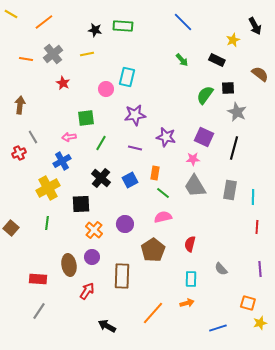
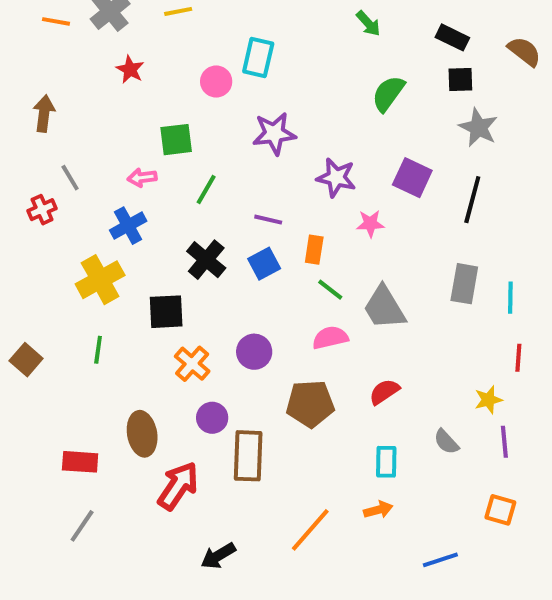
black rectangle: (217, 60) -> (452, 37), moved
green semicircle: (205, 95) -> (388, 94), moved
purple line: (135, 148) -> (268, 220), moved
pink star: (193, 159) -> (370, 224), moved
gray trapezoid: (195, 186) -> (384, 308), moved
red semicircle: (190, 244) -> (384, 392), turned 42
brown pentagon: (153, 250) -> (310, 404), turned 30
purple circle: (92, 257) -> (212, 418), moved
purple line: (260, 269) -> (504, 442), moved
red arrow: (87, 291) -> (178, 486), size x1.4
yellow star: (260, 323) -> (488, 400), moved
black arrow: (107, 326) -> (218, 556), turned -60

